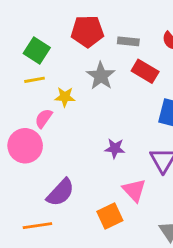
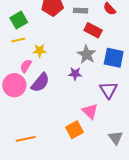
green square: (37, 50) -> (19, 20), turned 30
gray star: (101, 76) -> (87, 54), moved
purple star: (115, 148) -> (75, 74), moved
purple semicircle: (61, 192) -> (40, 83), moved

